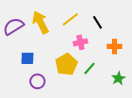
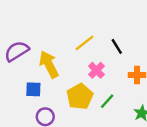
yellow arrow: (40, 22) -> (49, 64), moved
pink cross: (80, 42) -> (96, 70), turned -32

